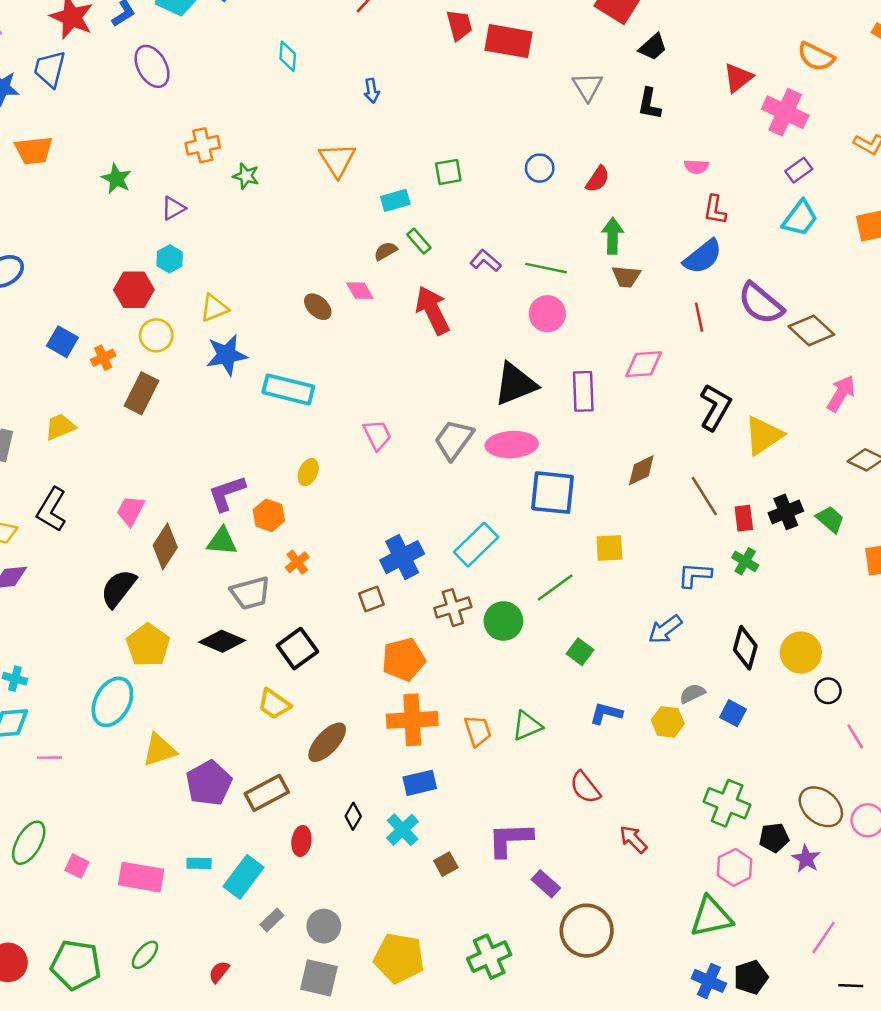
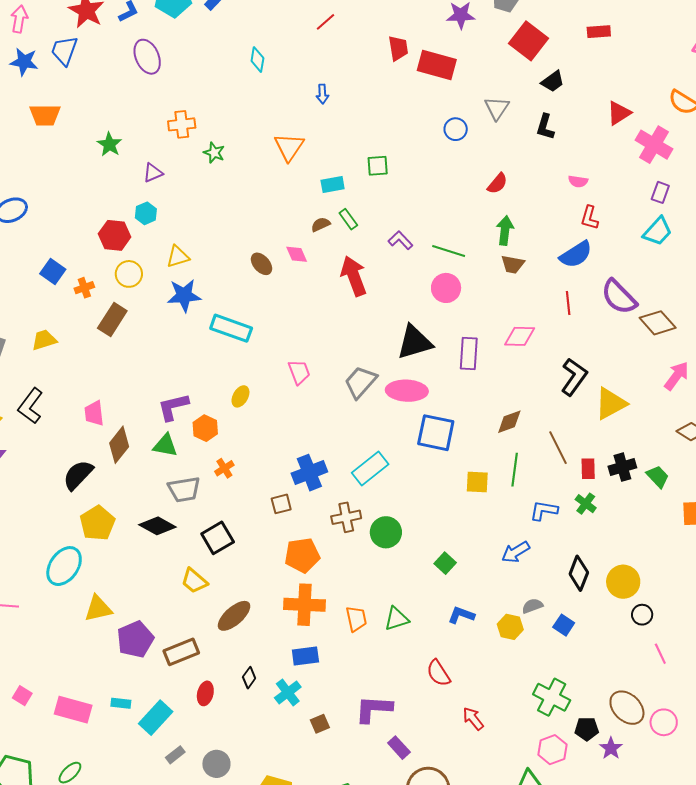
blue circle: (540, 168) -> (456, 129), moved
purple rectangle: (799, 170) -> (660, 192), turned -40
pink trapezoid: (131, 511) -> (94, 413), turned -40
green line: (555, 588) -> (515, 470), moved, turned -52

